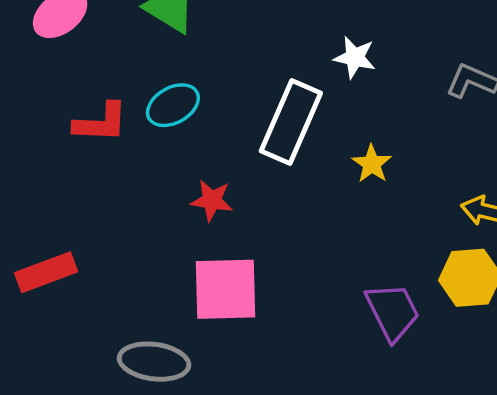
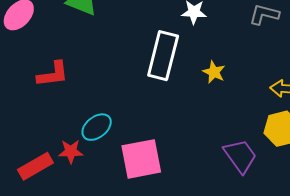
cyan ellipse: (173, 105) -> (97, 127), moved
red star: (212, 200) -> (71, 151), moved

